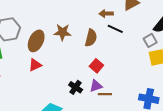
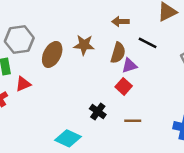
brown arrow: (106, 14) -> (121, 22), moved
red triangle: (35, 65) -> (23, 84), moved
purple triangle: (96, 86) -> (129, 65), moved

